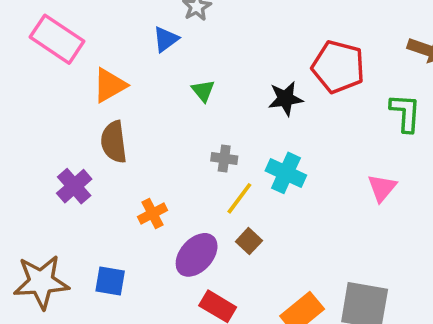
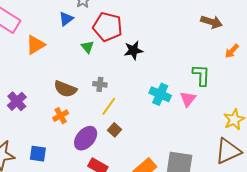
red pentagon: (338, 67) -> (108, 27), moved
green L-shape: (405, 113) -> (201, 75), moved
brown semicircle: (114, 142) -> (65, 89), moved, turned -60
cyan cross: (286, 173) -> (160, 94), moved

